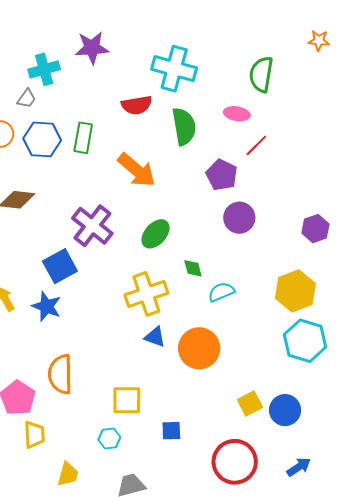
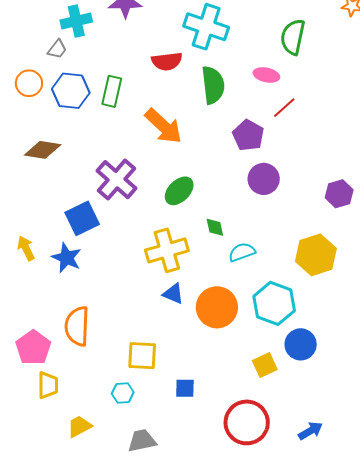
cyan hexagon: (305, 341) -> (274, 303), moved
blue circle: (285, 410) -> (301, 344), moved
yellow trapezoid: (68, 474) -> (79, 426), turned -136

